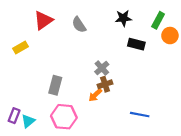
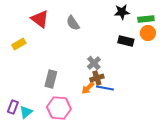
black star: (123, 18) -> (122, 12), moved
red triangle: (43, 20) -> (40, 19), turned -48
green rectangle: (158, 20) -> (146, 19), turned 56
orange circle: (170, 36) -> (148, 33), moved
blue line: (140, 115) -> (105, 88), moved

